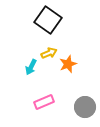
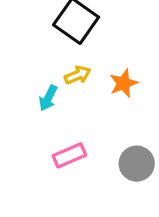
orange star: (68, 64) -> (124, 83), moved

